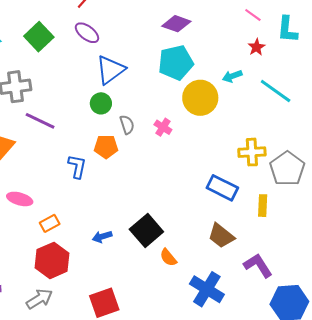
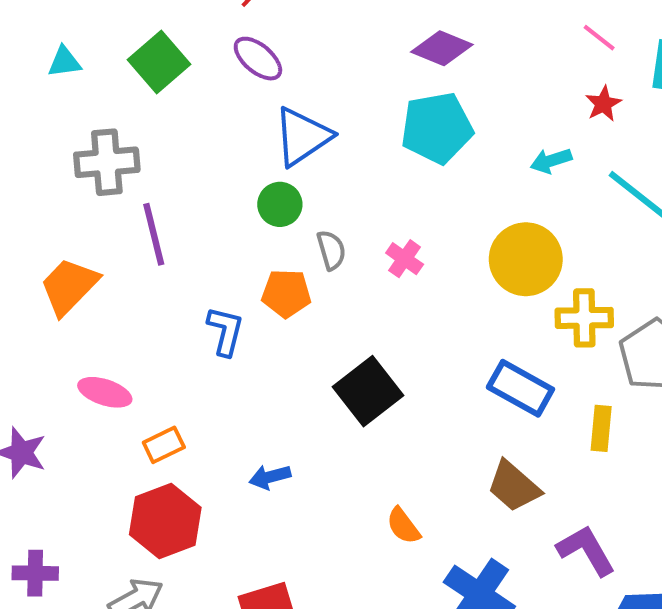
yellow circle: (200, 98) -> (526, 259), moved
purple line: (40, 121) -> (154, 234), turned 48
black square: (146, 231) -> (368, 391), moved

